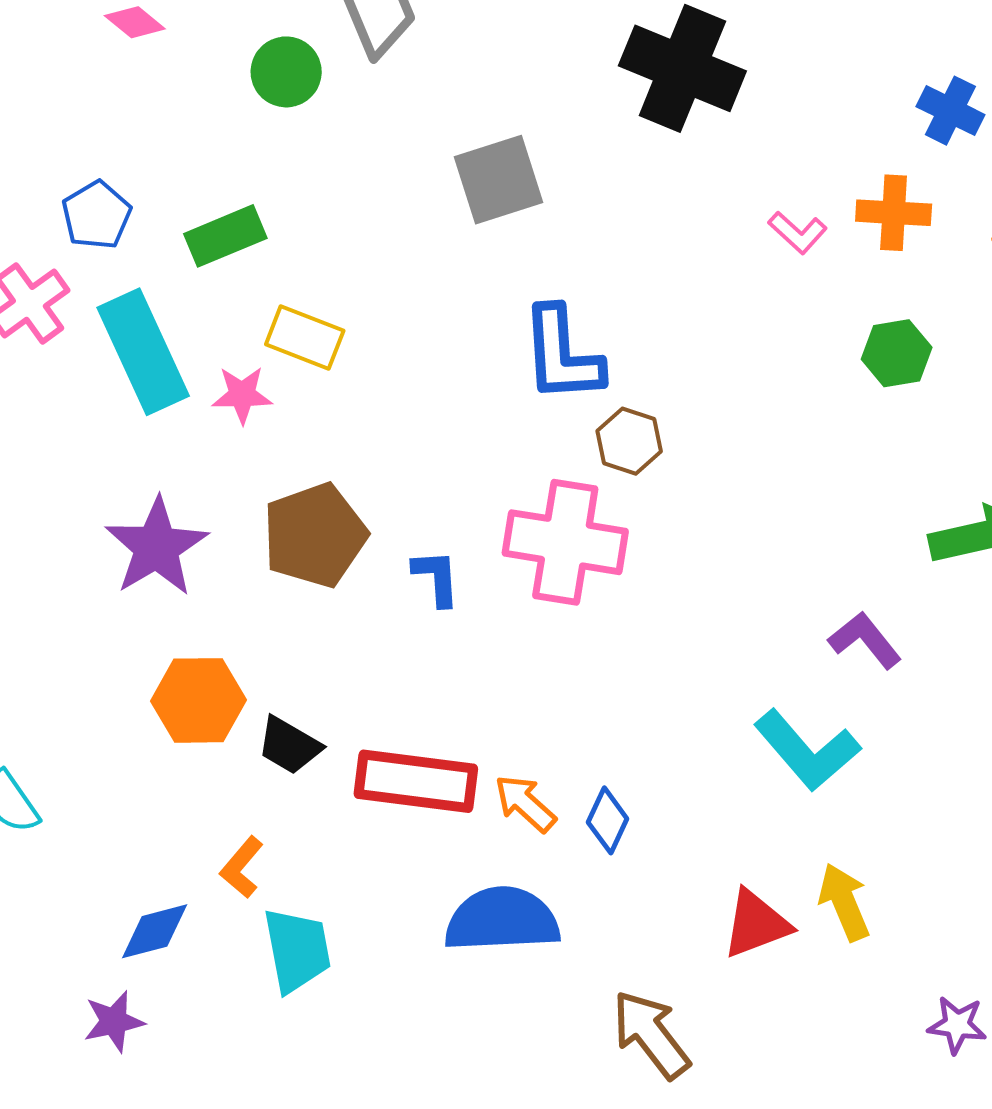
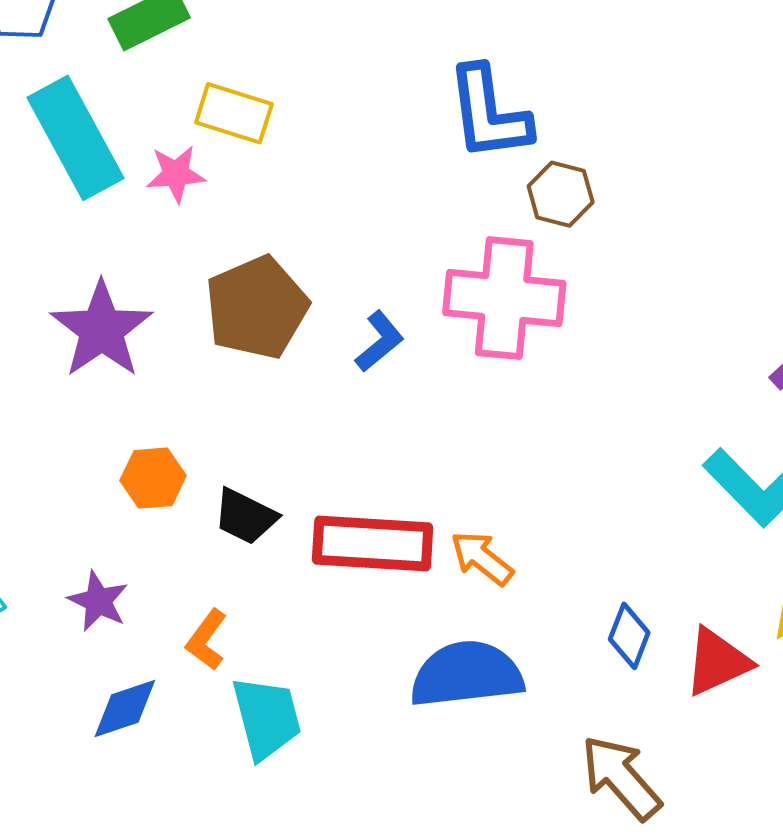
blue L-shape: (436, 578) -> (379, 341), turned 58
orange hexagon: (199, 700) -> (153, 478), size x0.7
blue diamond: (608, 820) -> (629, 636), moved
purple star: (114, 1022) -> (98, 601), moved, turned -30

